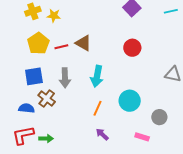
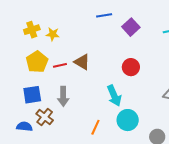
cyan arrow: (97, 76) -> (114, 96), moved, turned -35

